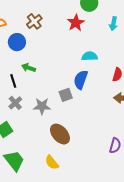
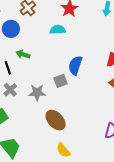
cyan semicircle: (90, 56) -> (58, 30), moved
yellow semicircle: (52, 162) -> (63, 150), moved

